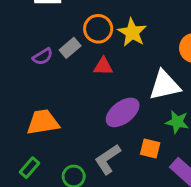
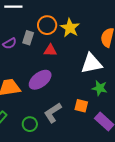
gray rectangle: (70, 48) -> (28, 38), turned -32
purple ellipse: (123, 112) -> (40, 80), moved

